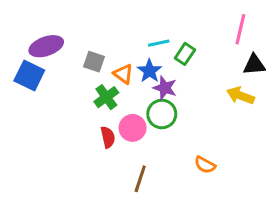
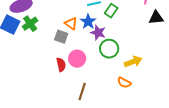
gray square: (94, 62) -> (61, 37), moved
yellow arrow: (240, 96) -> (133, 62), moved, turned 138
green cross: (106, 97) -> (30, 24), moved
green circle: (162, 114) -> (109, 49), moved

